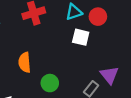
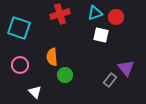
green circle: (50, 83) -> (65, 75), moved

